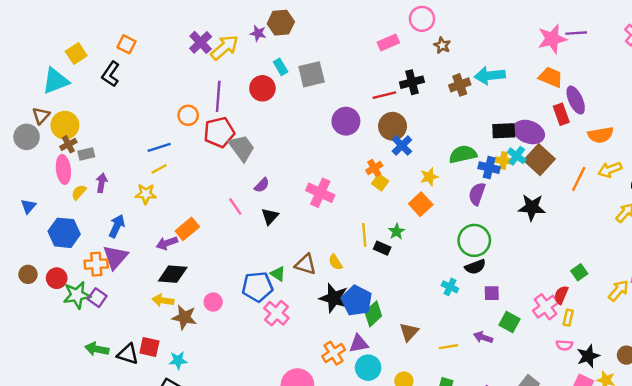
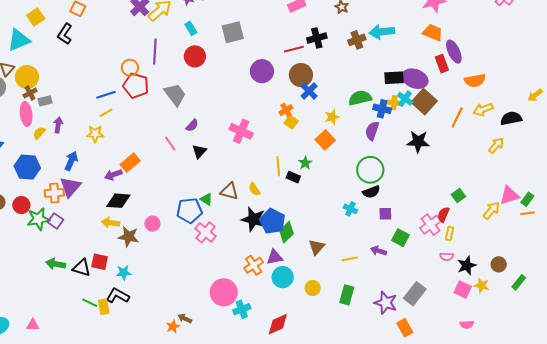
cyan rectangle: (281, 67) -> (191, 28), moved
red circle: (262, 88) -> (195, 56), moved
red pentagon: (219, 132) -> (136, 86), moved, turned 30

